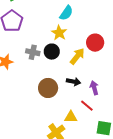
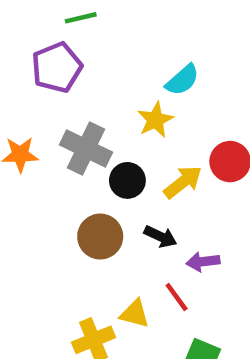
gray cross: (33, 52) -> (86, 149), size x1.5
black circle: (52, 52) -> (127, 180), moved
purple arrow: (94, 88) -> (203, 262), turned -96

